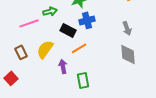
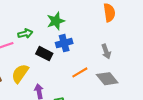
orange line: (79, 48) -> (80, 72), moved
gray diamond: (128, 54) -> (107, 79), turned -35

